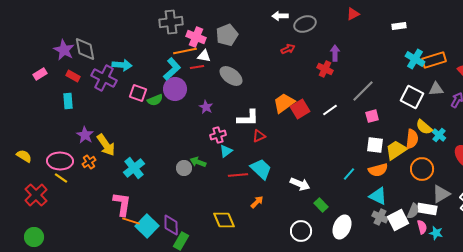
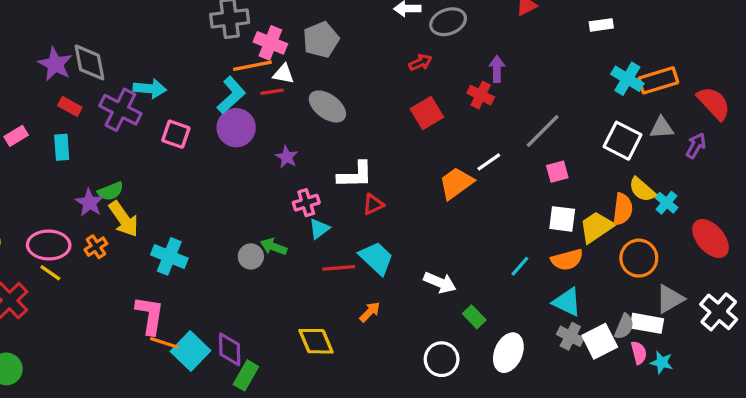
pink rectangle: (40, 74) -> (16, 136), moved
green semicircle: (155, 100) -> (111, 191), moved
orange trapezoid: (284, 103) -> (456, 183), moved
red square: (300, 109) -> (427, 113), moved
cyan cross: (134, 168) -> (169, 256), turned -30

